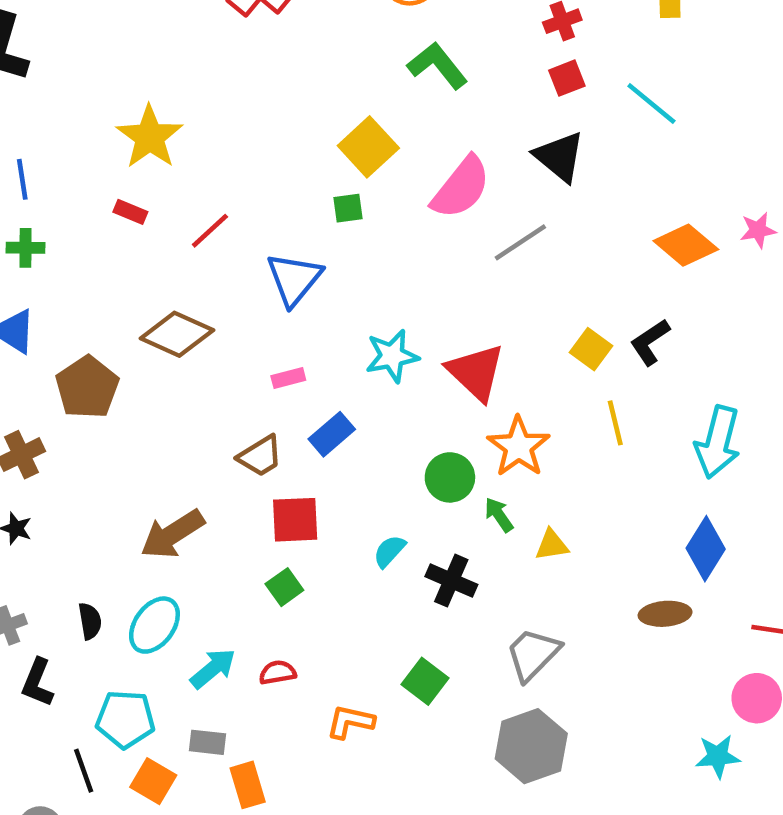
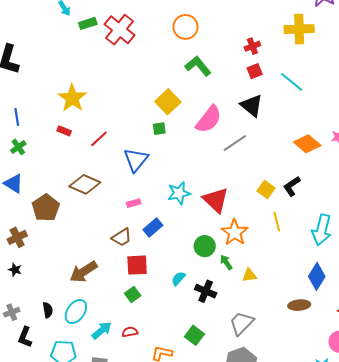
green cross: (25, 248) -> (18, 147), turned -35

